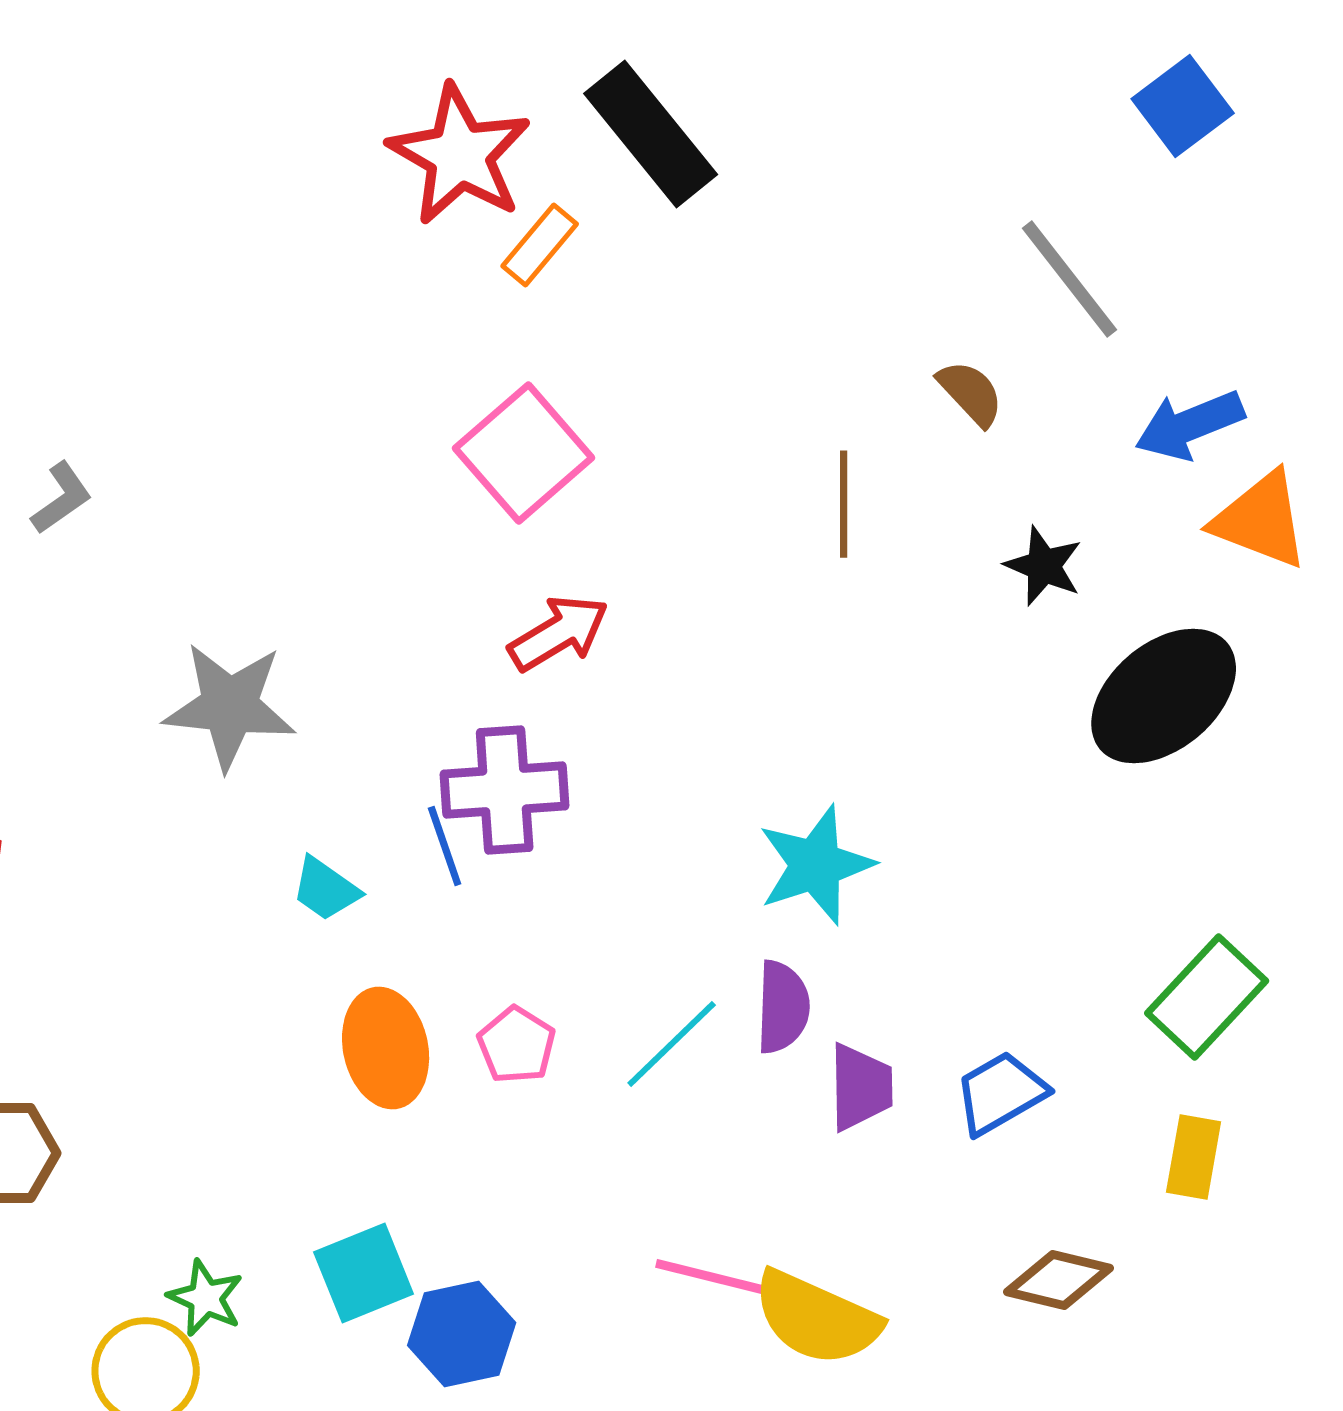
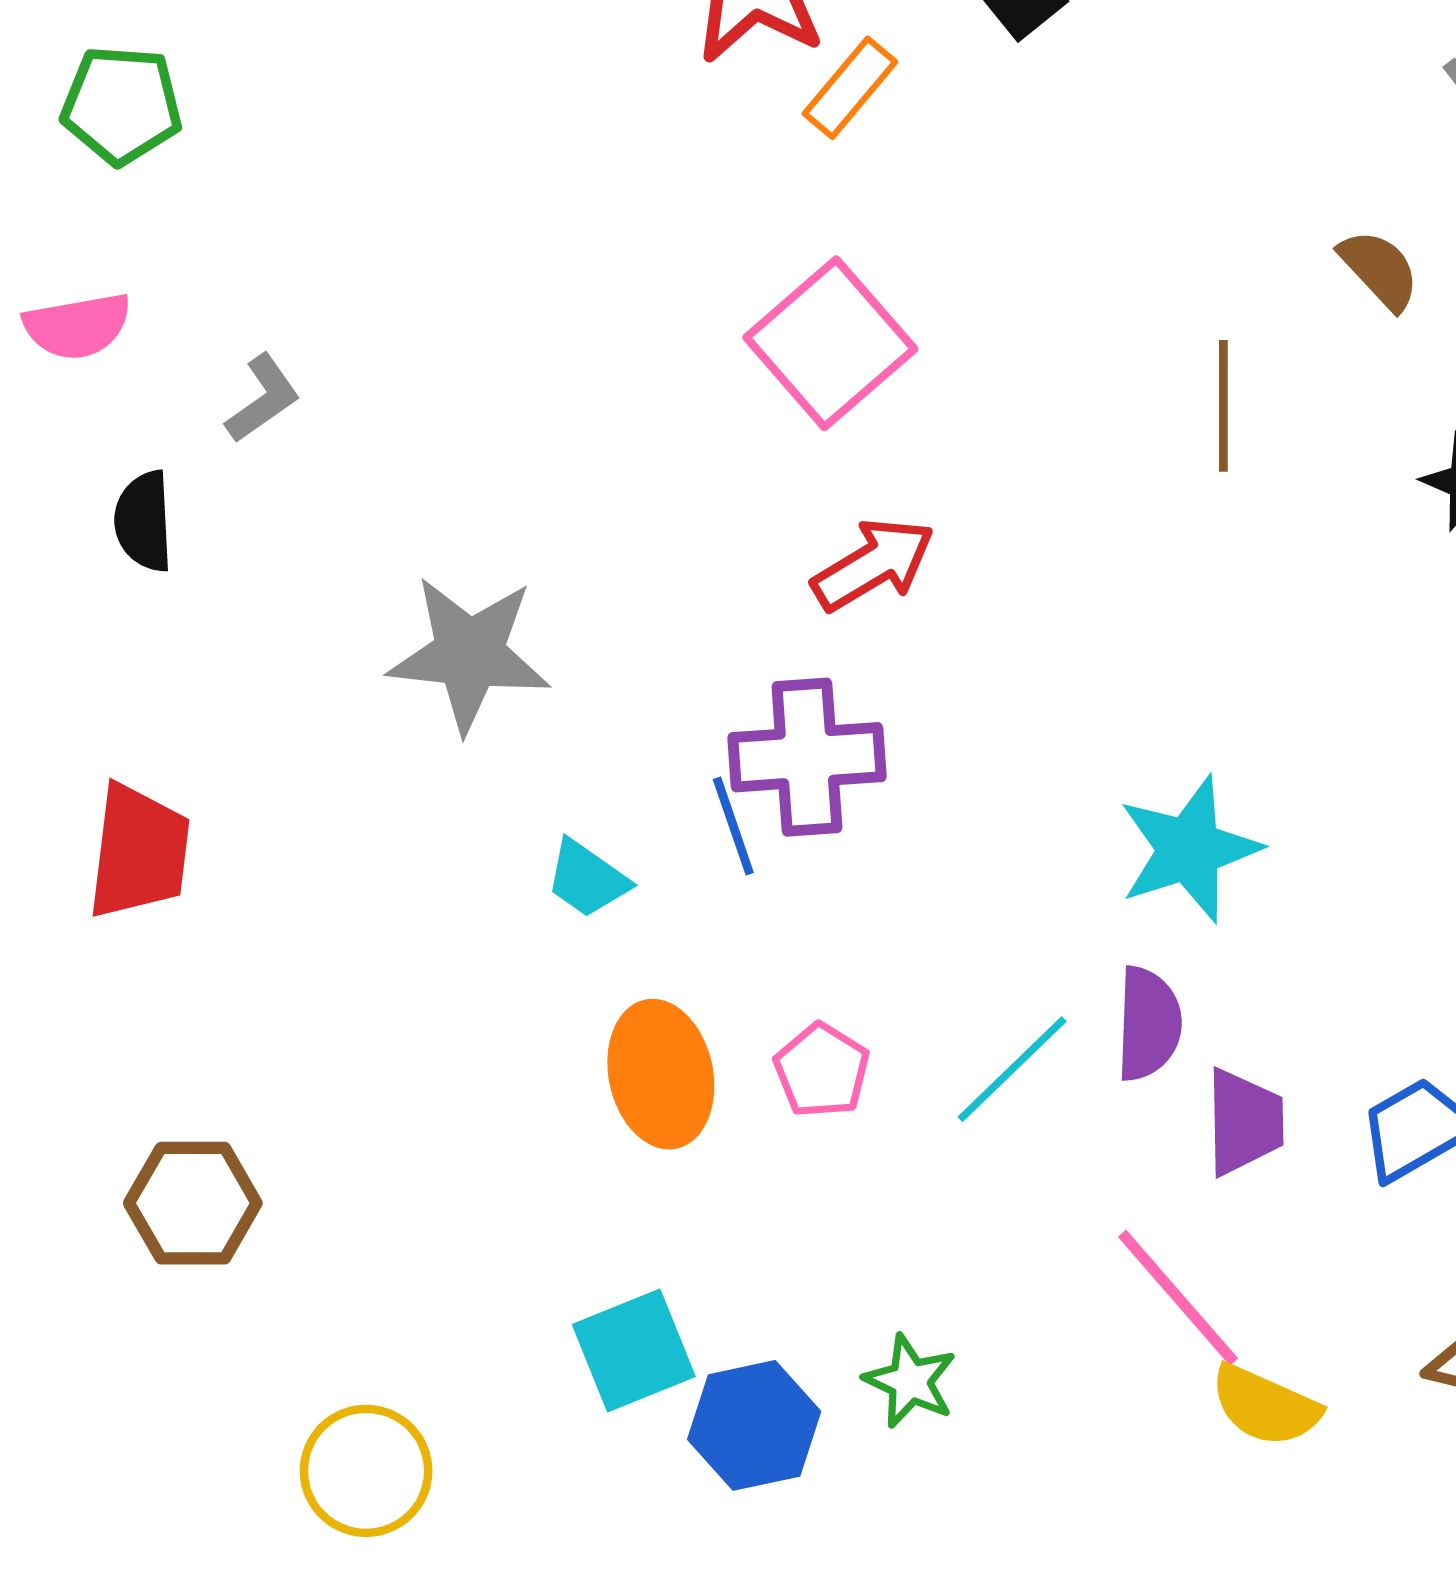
pink line: (724, 1280) -> (1178, 1298), moved, turned 35
green star: (206, 1298) -> (910, 1381), moved
yellow semicircle: (817, 1318) -> (1265, 1406), moved, size x0.7

